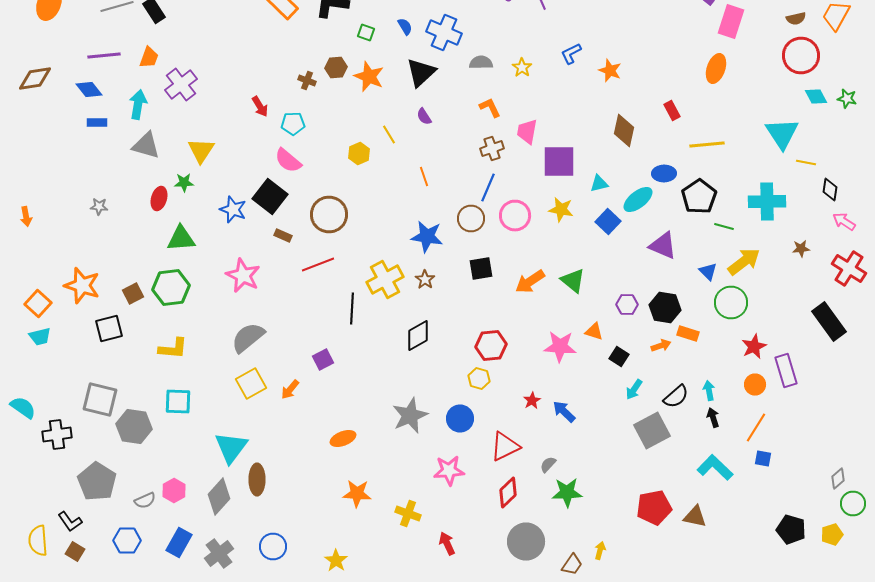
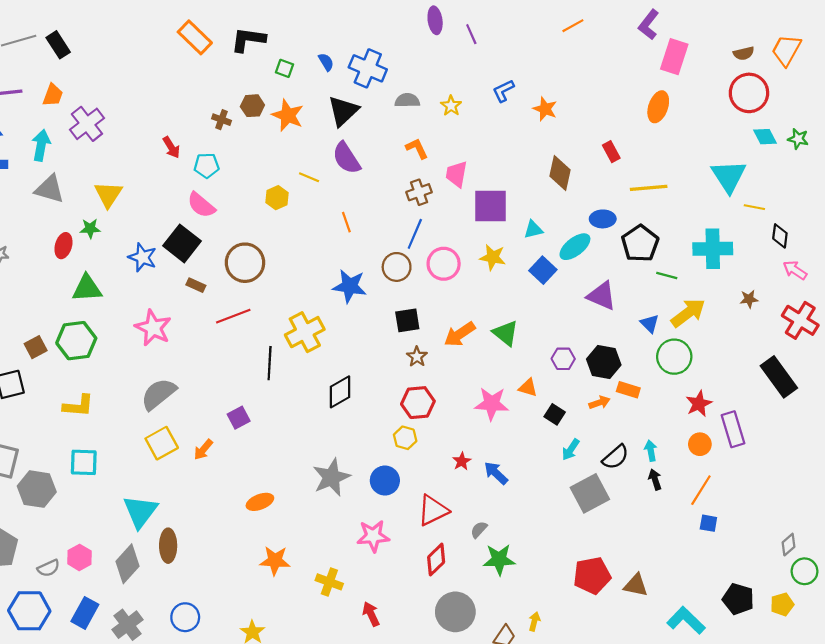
purple semicircle: (424, 116) -> (346, 158), size x1.8
yellow line: (389, 134) -> (309, 177), turned -36
brown star: (425, 280) -> (417, 357), moved
cyan L-shape: (715, 468) -> (686, 620), moved
blue hexagon: (127, 540) -> (29, 611), size x1.4

